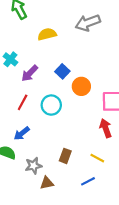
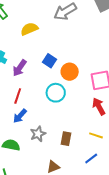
cyan circle: (51, 105) -> (56, 93), moved
blue arrow: (22, 133) -> (20, 116), moved
gray star: (33, 166) -> (38, 134), moved

